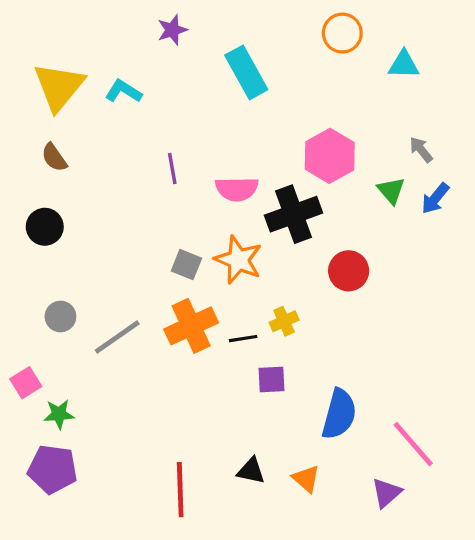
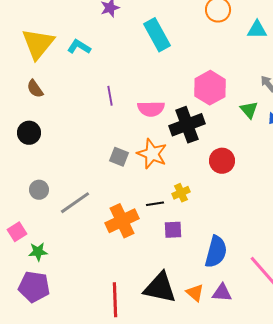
orange cross: (191, 326) -> (122, 221), moved
black triangle: (251, 471) -> (160, 288), size x1.8
purple triangle: (386, 493) -> (222, 293), moved, turned 45

